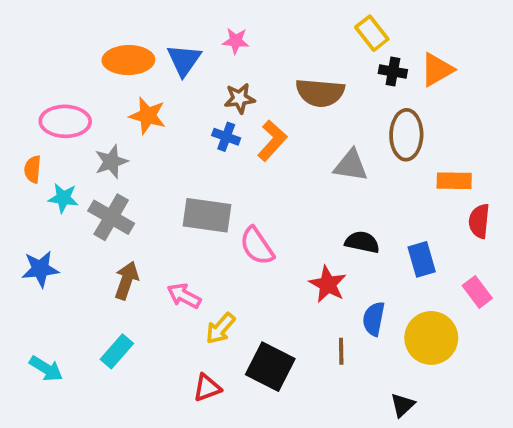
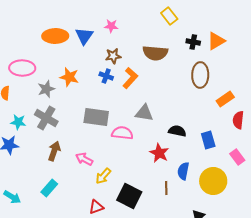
yellow rectangle: (372, 33) -> (169, 16), moved
orange star: (148, 116) -> (69, 77), moved
gray triangle: (351, 165) -> (144, 113), moved
orange rectangle: (454, 181) -> (225, 99), turned -36
cyan star: (63, 198) -> (18, 122), moved
pink semicircle: (257, 246) -> (122, 133), turned 130

